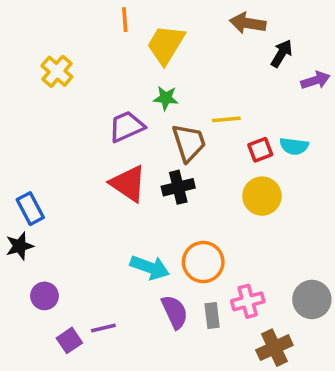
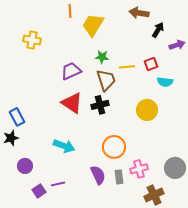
yellow cross: (57, 71) -> (32, 40), turned -30
green star: (166, 98) -> (102, 57), moved
red square: (260, 150) -> (151, 64), moved
cyan arrow: (150, 267) -> (64, 146), moved

